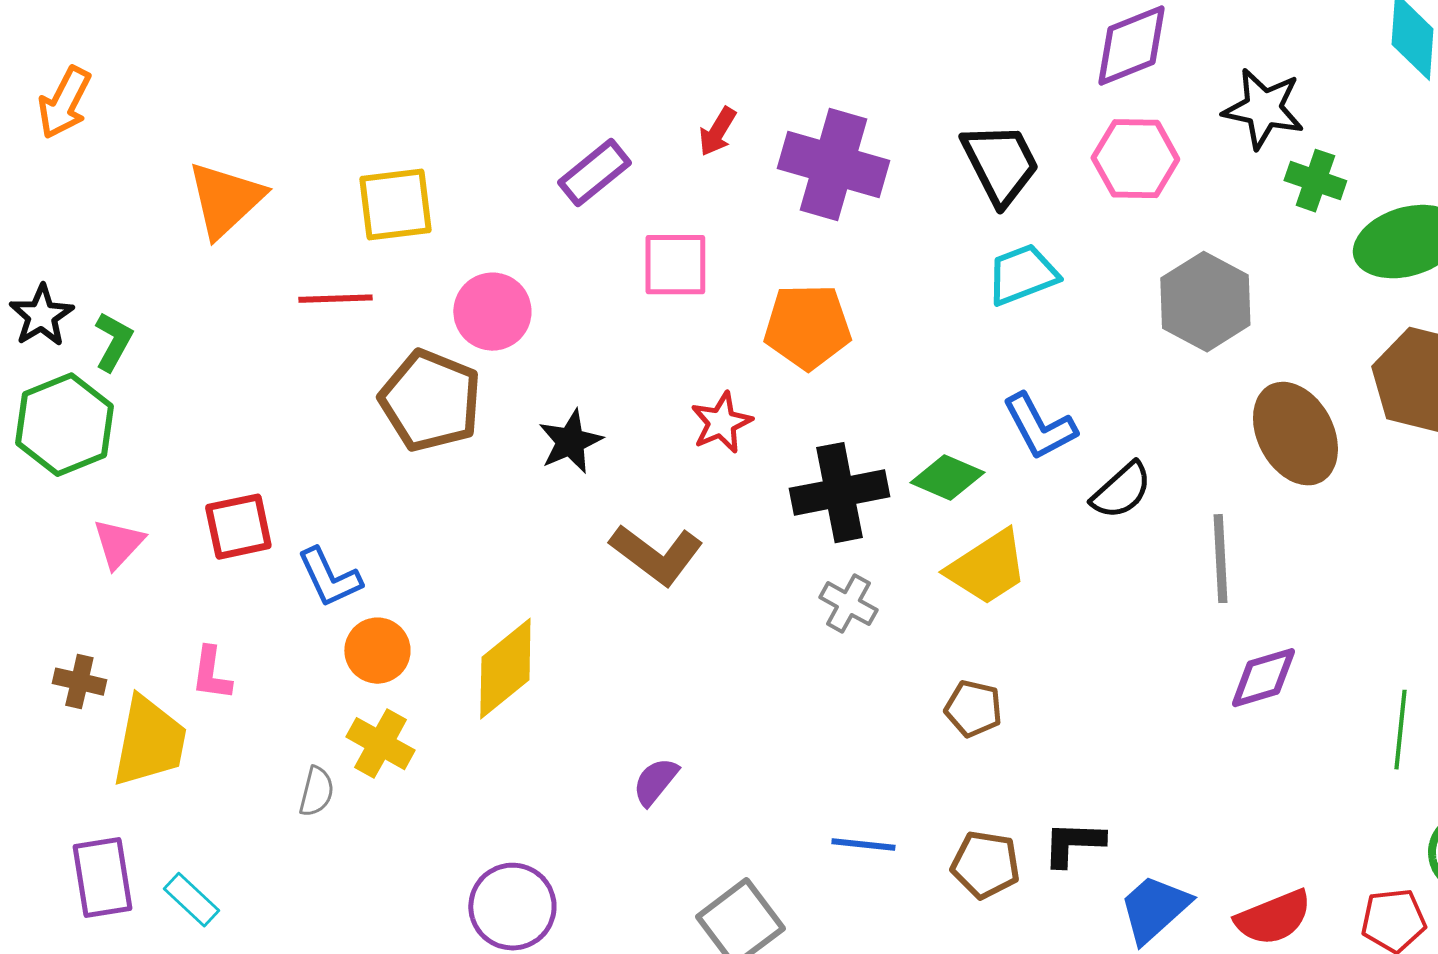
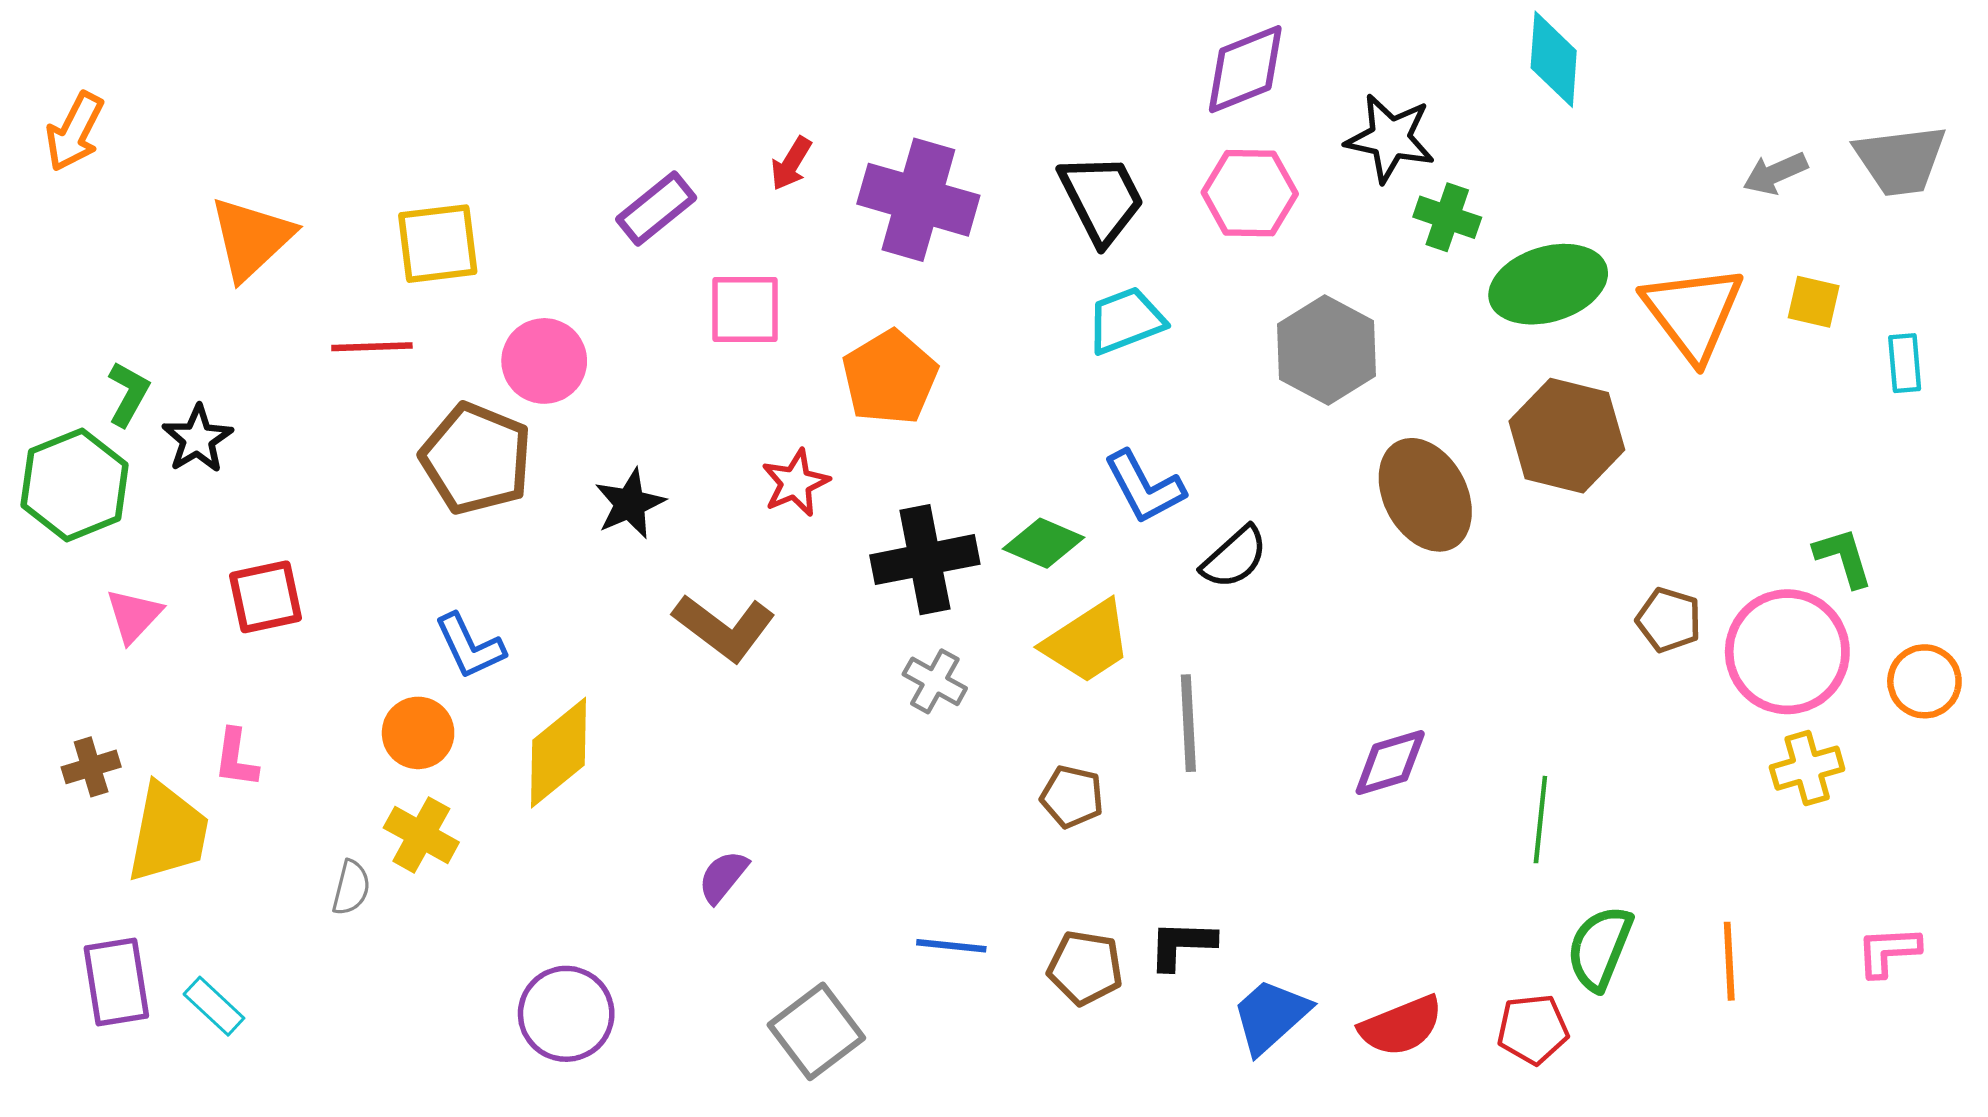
black star: (41, 316) -> (197, 439), moved
orange pentagon: (807, 327) -> (890, 377), turned -30
gray line: (1220, 559) -> (1188, 723), moved
blue L-shape: (329, 578) -> (470, 646), moved
brown cross: (79, 682) -> (91, 767), turned -30

